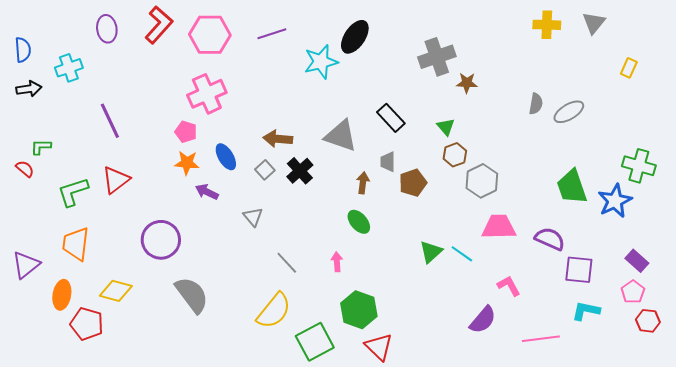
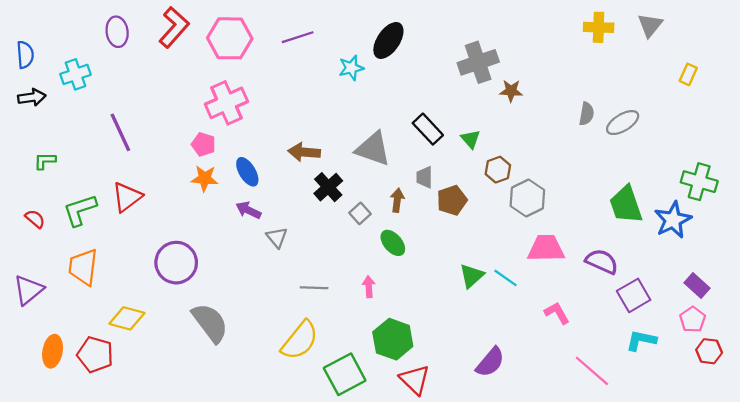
cyan star: (321, 62) -> (351, 68), size x0.7
green triangle: (446, 127) -> (471, 139), moved
red semicircle: (25, 169) -> (35, 219), moved
gray square: (265, 170) -> (360, 213), moved
purple arrow: (207, 192) -> (248, 210), moved
gray line: (287, 263) -> (314, 288), turned -45
purple square: (579, 270) -> (634, 295), turned -36
orange ellipse: (62, 295) -> (53, 351), moved
purple semicircle: (483, 320) -> (490, 362), moved
pink line: (541, 339) -> (592, 371), turned 48

